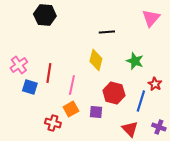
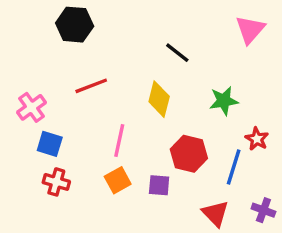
black line: (107, 32) -> (177, 53), turned 42
green star: (135, 61) -> (224, 101), turned -30
red line: (49, 73) -> (91, 86), moved, turned 60
red cross: (53, 123) -> (56, 182), moved

